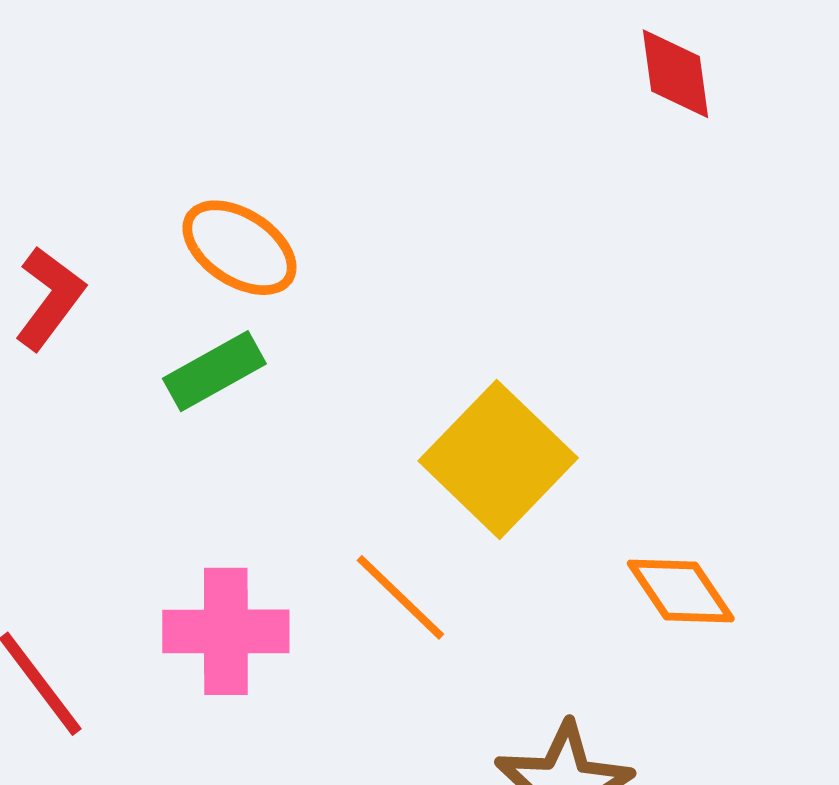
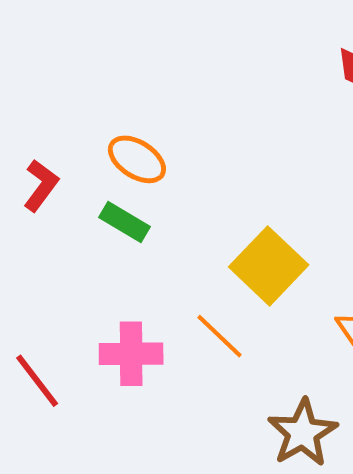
green rectangle: (214, 371) -> (125, 222), turned 60

